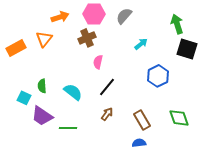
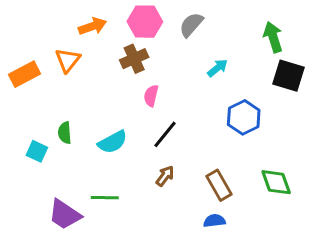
cyan semicircle: (73, 92) -> (113, 142), turned 114
purple trapezoid: (42, 116) -> (65, 215), moved

